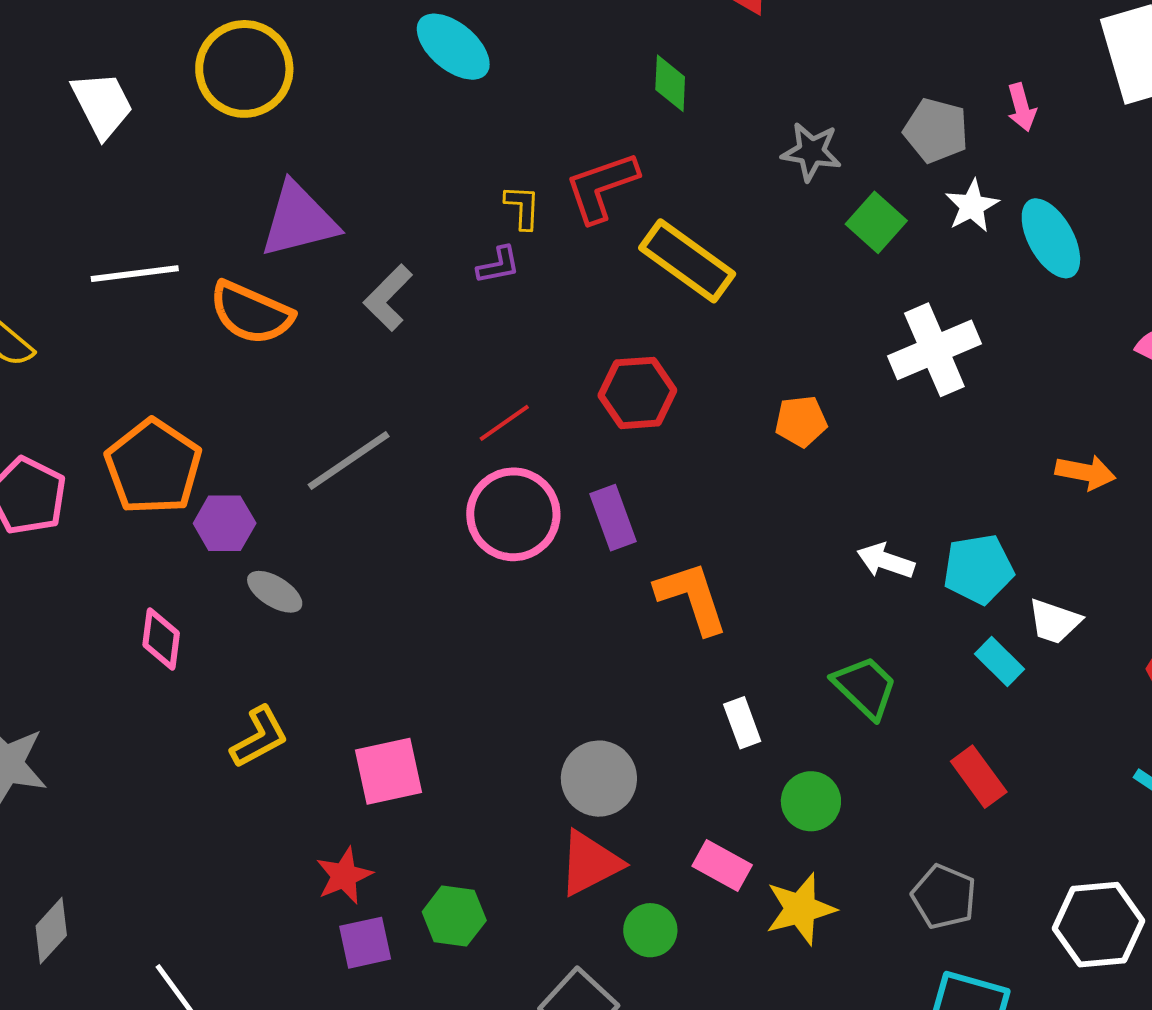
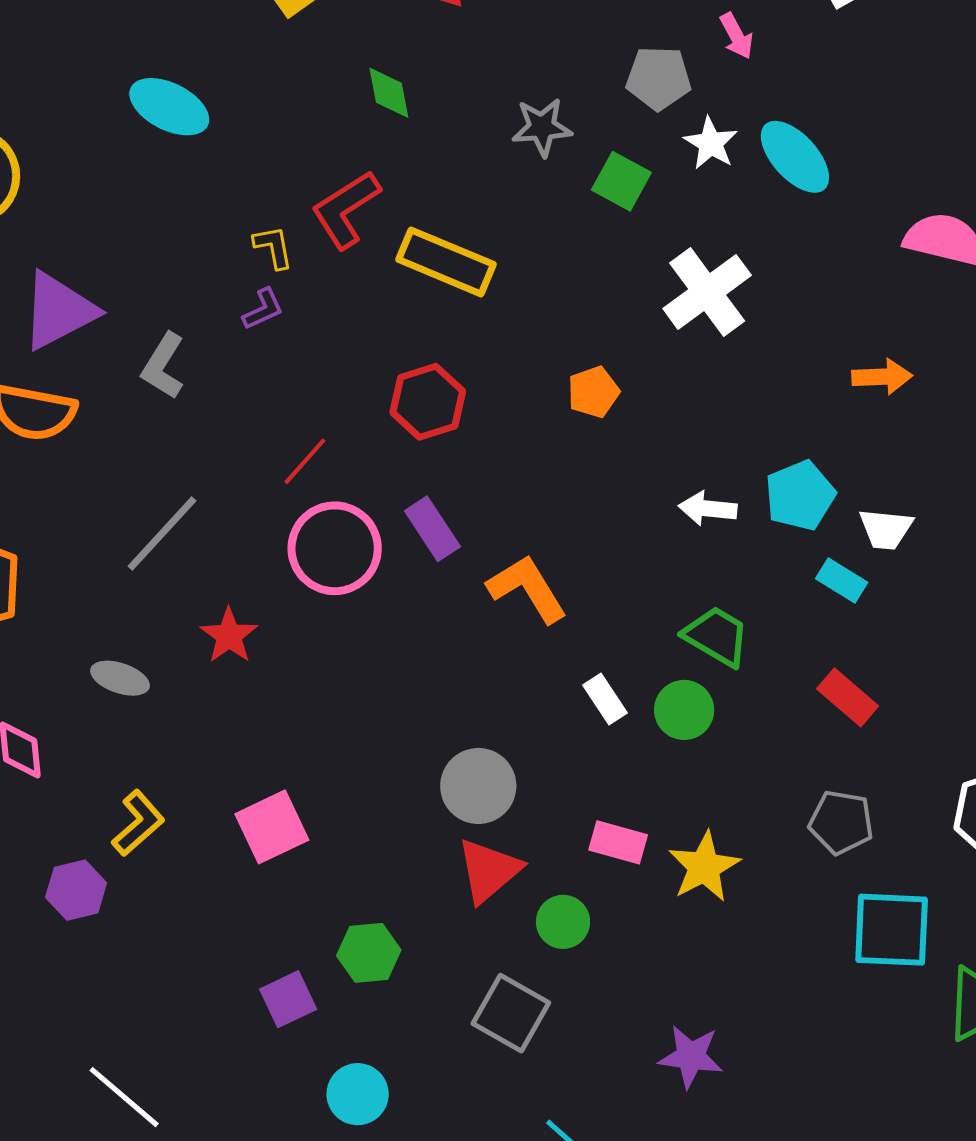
purple hexagon: (225, 523) -> (76, 890), moved
green circle: (811, 801) -> (684, 710), moved
red star: (344, 876) -> (229, 636), moved

